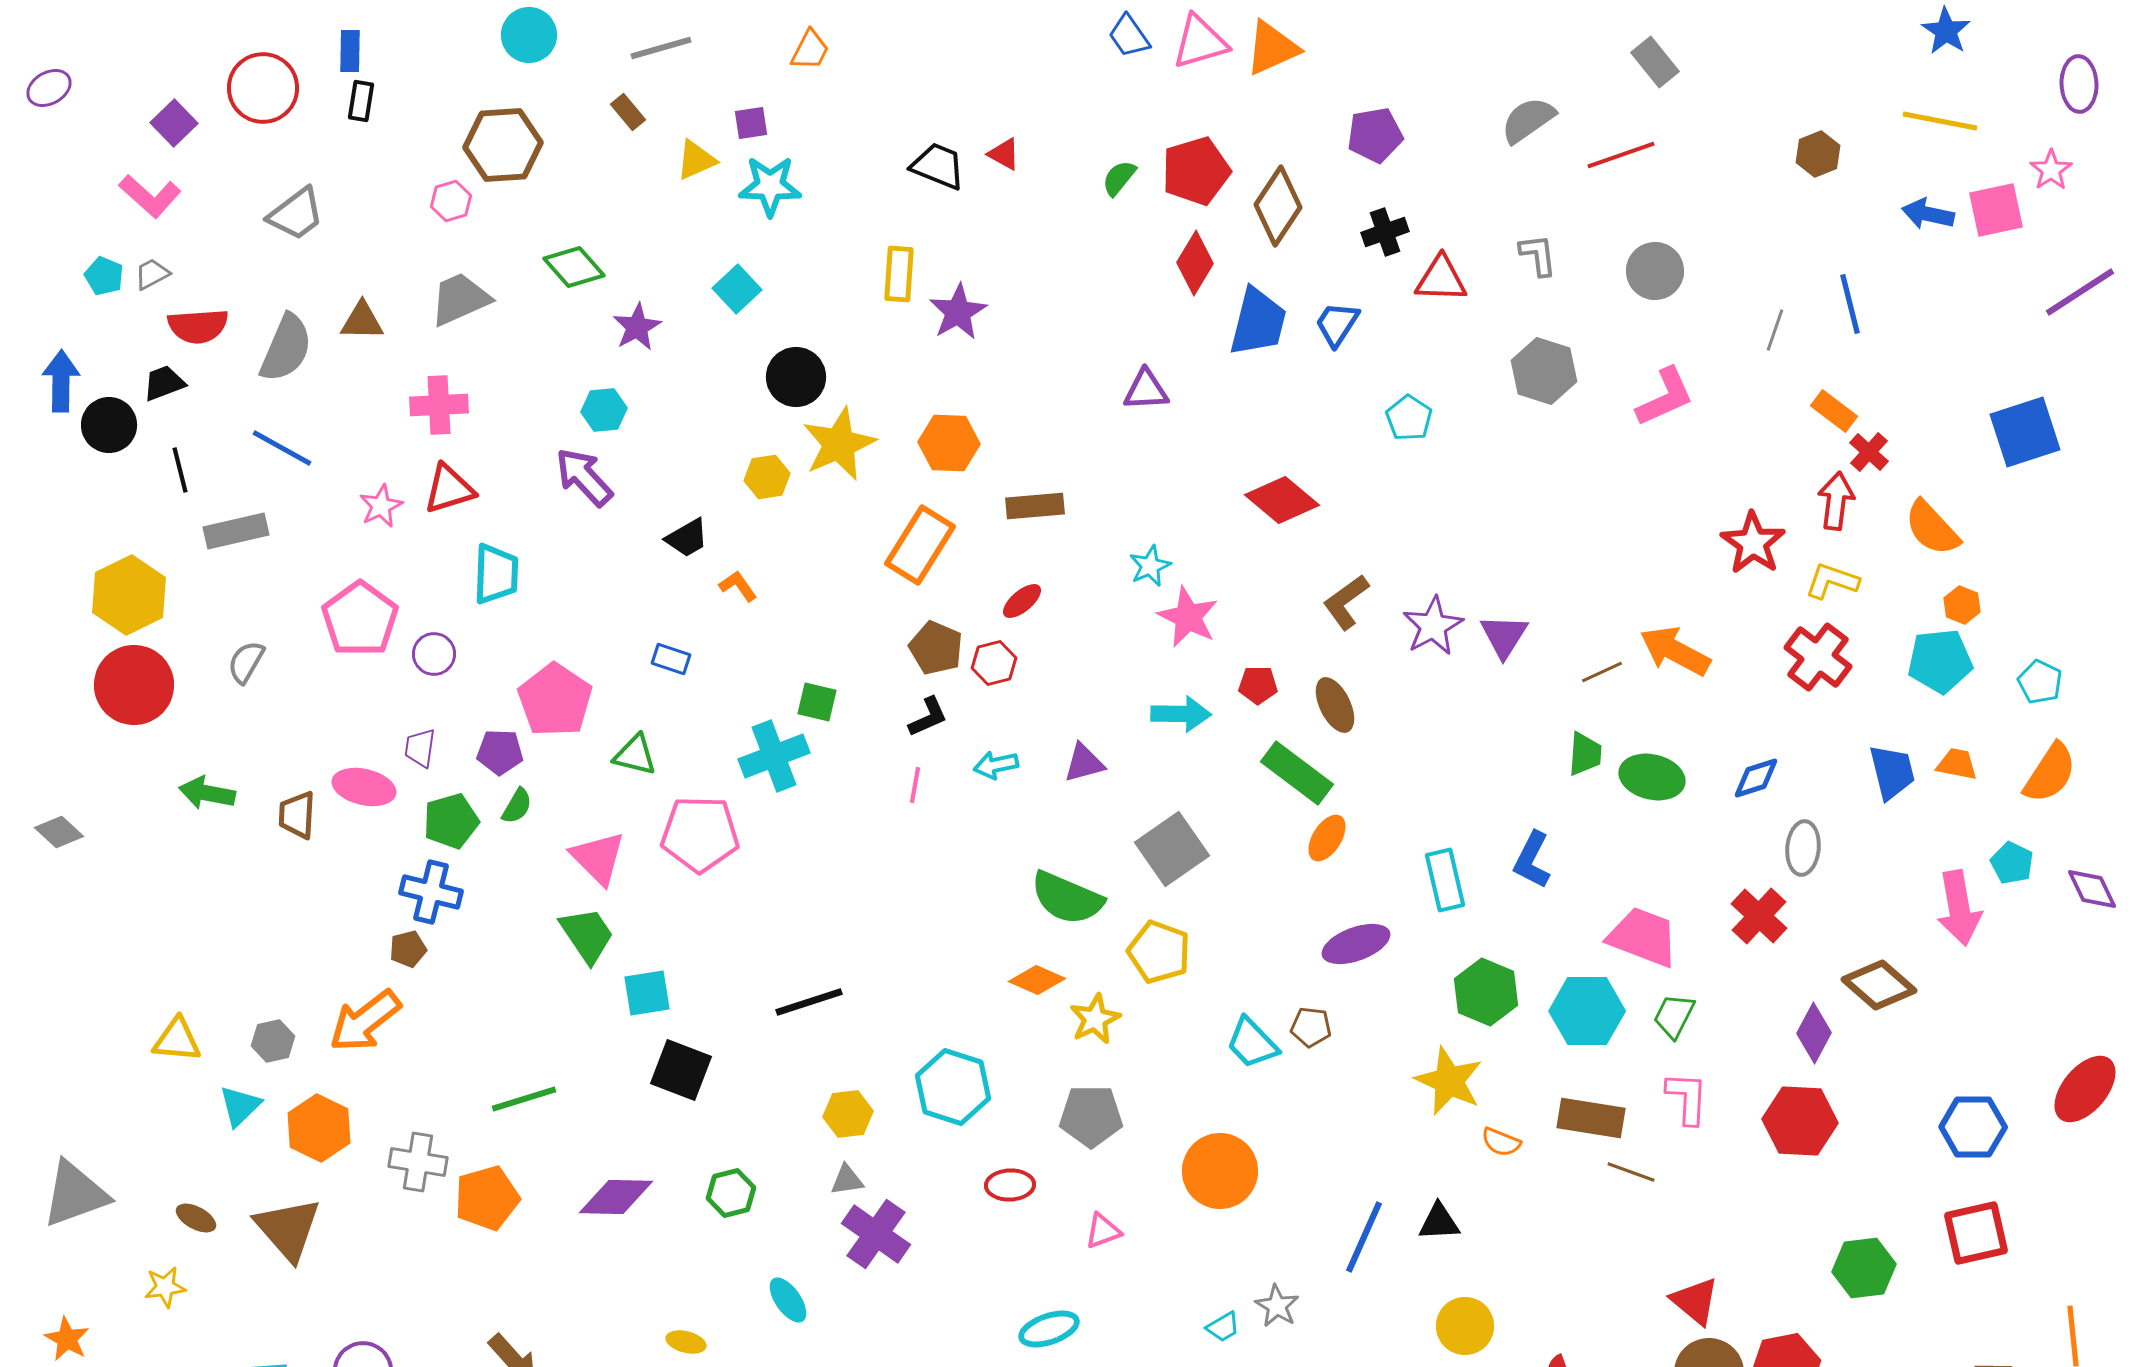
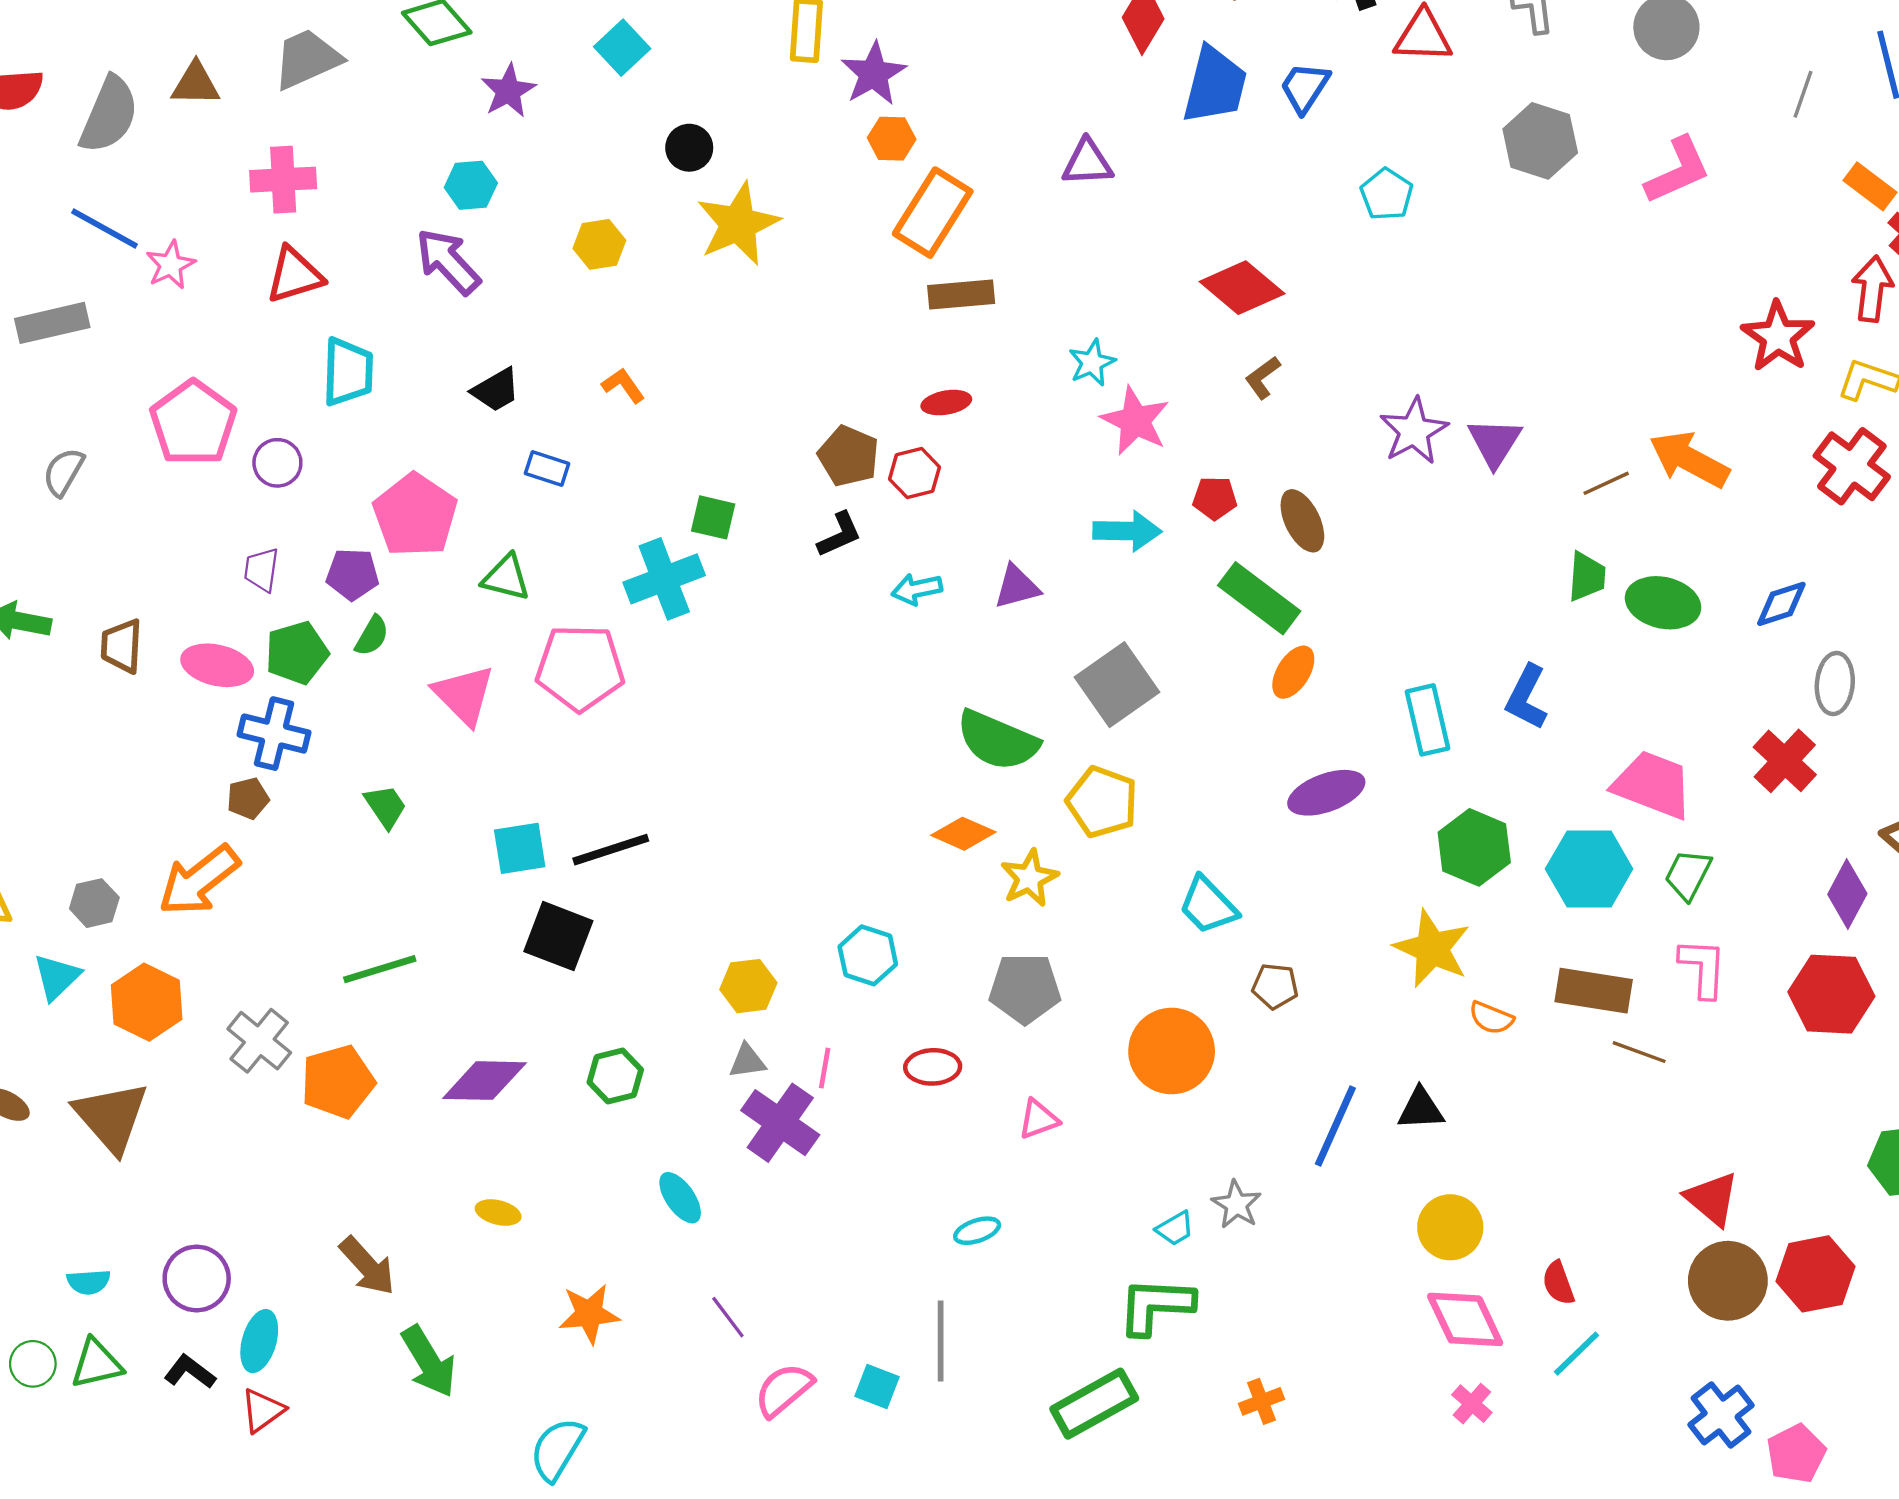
black circle: (796, 377) -> (689, 148), size x0.7
orange hexagon: (949, 443) -> (892, 139), moved, size x0.7
yellow hexagon: (767, 477) -> (599, 244), moved
pink star: (381, 506) -> (170, 265), moved
black trapezoid: (687, 538) -> (496, 390), moved
orange rectangle: (920, 545) -> (933, 213), moved
red ellipse: (1022, 601) -> (946, 403), turned 30
brown L-shape: (1346, 602) -> (1263, 378), moved, size x0.7
pink line: (915, 785) -> (825, 1068), moved
pink ellipse: (364, 787) -> (217, 665), moved
green trapezoid: (587, 935) -> (385, 806), moved, size x0.7
black line: (809, 1002) -> (611, 850), moved
brown pentagon: (1311, 1027) -> (1275, 986), moved
cyan hexagon: (953, 1087) -> (868, 955), size x0.7
gray cross: (418, 1162) -> (259, 1041), turned 30
cyan ellipse: (1049, 1329) -> (977, 1231), size x0.7
yellow ellipse: (686, 1342) -> (498, 1213), moved

